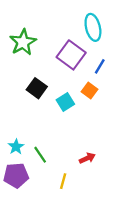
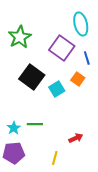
blue line: (100, 66) -> (87, 58), turned -48
black square: (37, 88) -> (32, 77), size x1.4
green line: (40, 155) -> (35, 124), moved, turned -56

